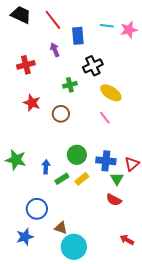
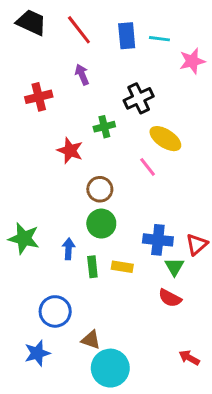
pink star: (129, 30) -> (192, 61), moved
blue rectangle: (78, 36) -> (127, 36), moved
red star: (32, 103) -> (70, 151), moved
brown circle: (61, 114) -> (100, 189), moved
pink line: (105, 118) -> (148, 167), moved
green circle: (77, 155) -> (101, 224), moved
green rectangle: (62, 179) -> (92, 267), turned -64
yellow rectangle: (82, 179) -> (122, 267), turned 48

